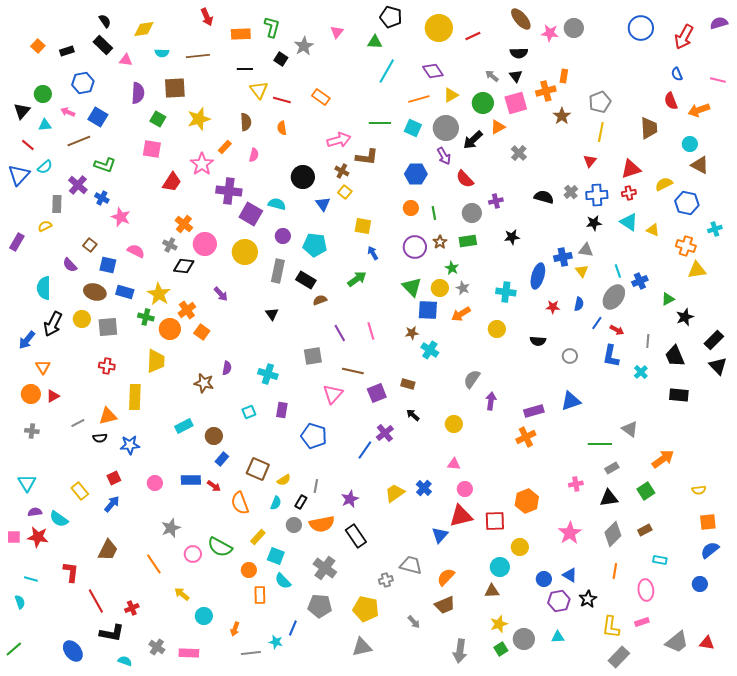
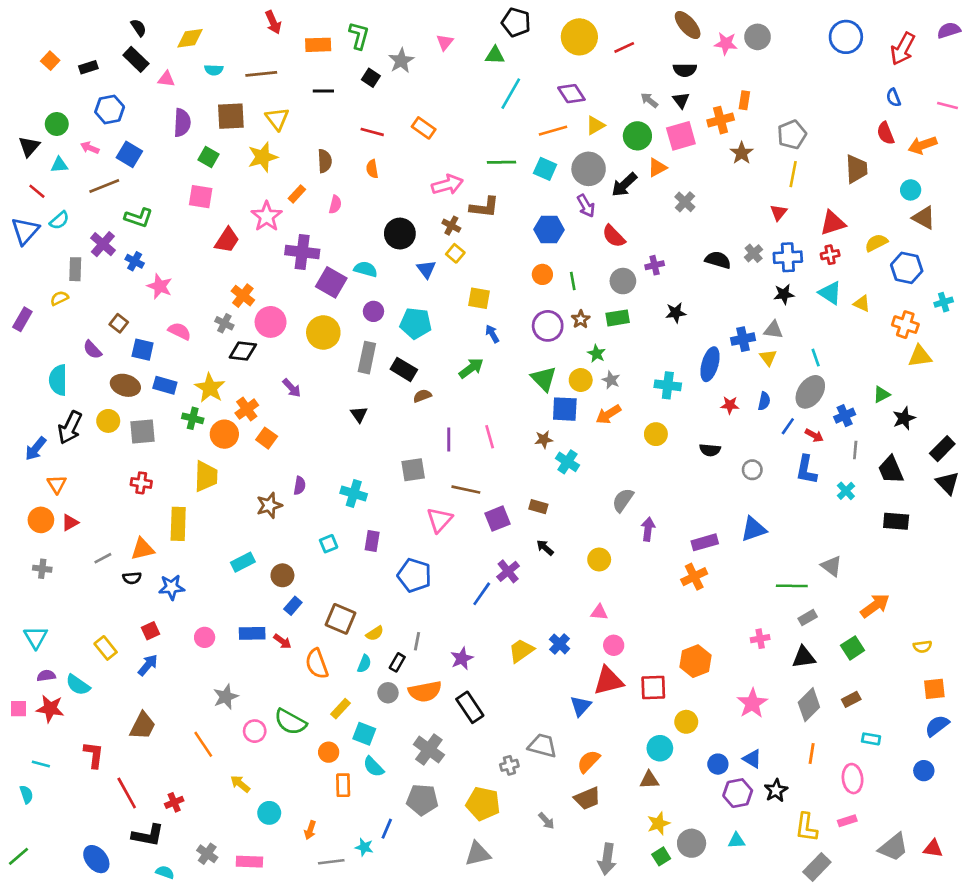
yellow triangle: (259, 90) -> (277, 119), moved
blue cross: (640, 281) -> (845, 416), moved
purple line: (340, 333) -> (449, 439), turned 30
brown star: (204, 383) -> (269, 505), turned -30

